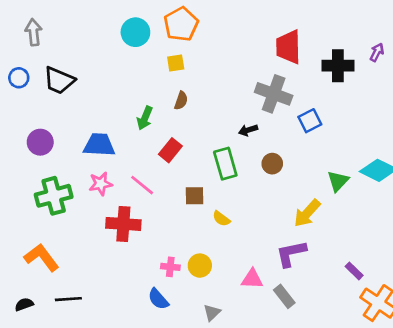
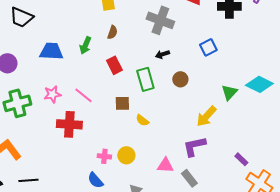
gray cross: (274, 94) -> (160, 20), moved
blue trapezoid: (99, 145) -> (51, 51), moved
red rectangle: (170, 150) -> (114, 65), moved, turned -66

